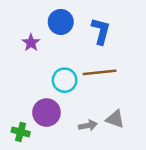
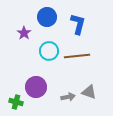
cyan circle: (65, 80) -> (49, 51), moved

